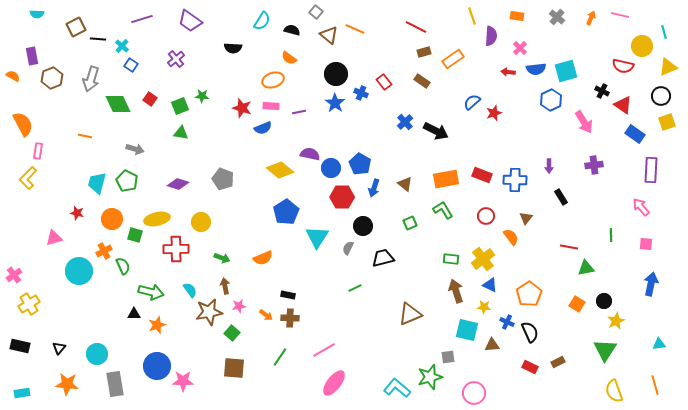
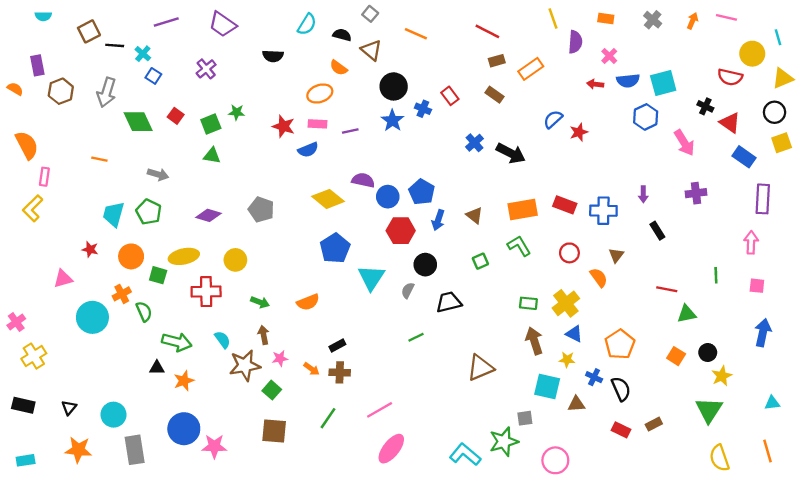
brown triangle: (329, 35) -> (371, 50), moved
pink arrow: (641, 207) -> (751, 242), turned 42
black rectangle: (288, 295) -> (337, 345), turned -40

